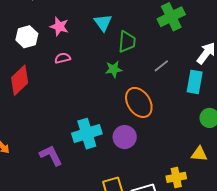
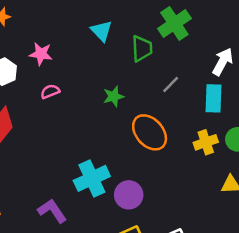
cyan triangle: (103, 23) -> (101, 31), moved
green trapezoid: (127, 42) -> (142, 48), moved
purple circle: (125, 137) -> (129, 195), moved
yellow cross: (176, 177) -> (206, 142), moved

